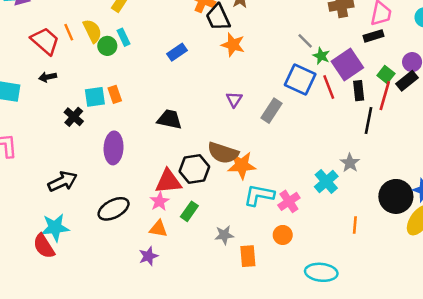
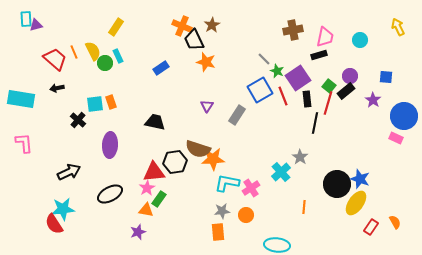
blue square: (300, 79) -> (260, 90), turned 35
green rectangle: (189, 211) -> (159, 199), moved
gray star: (224, 235) -> (222, 211), moved

